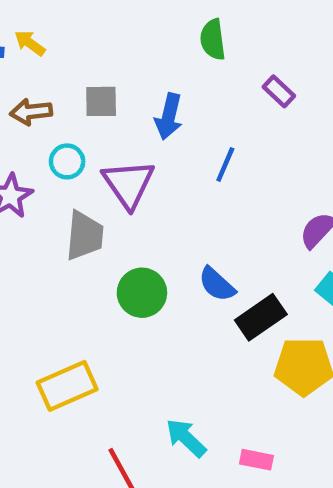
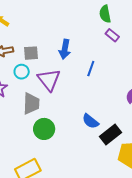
green semicircle: (213, 40) -> (105, 14), moved
gray square: (101, 101) -> (31, 53), moved
green circle: (142, 293) -> (44, 129), moved

